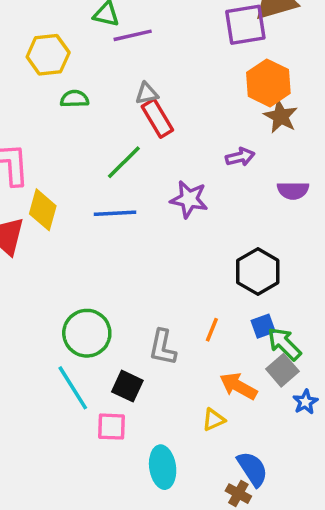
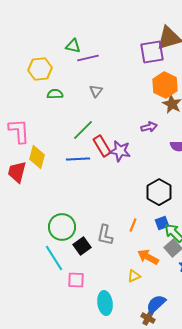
gray triangle: (147, 93) -> (96, 91), turned -40
red rectangle: (157, 118) -> (102, 146), moved
black square: (127, 386) -> (82, 246), moved, turned 30
blue semicircle: (252, 469) -> (156, 304), turned -100

